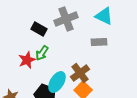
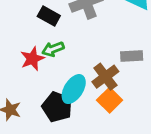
gray rectangle: (99, 42) -> (132, 56), moved
green arrow: (42, 53) -> (53, 49), turned 35

